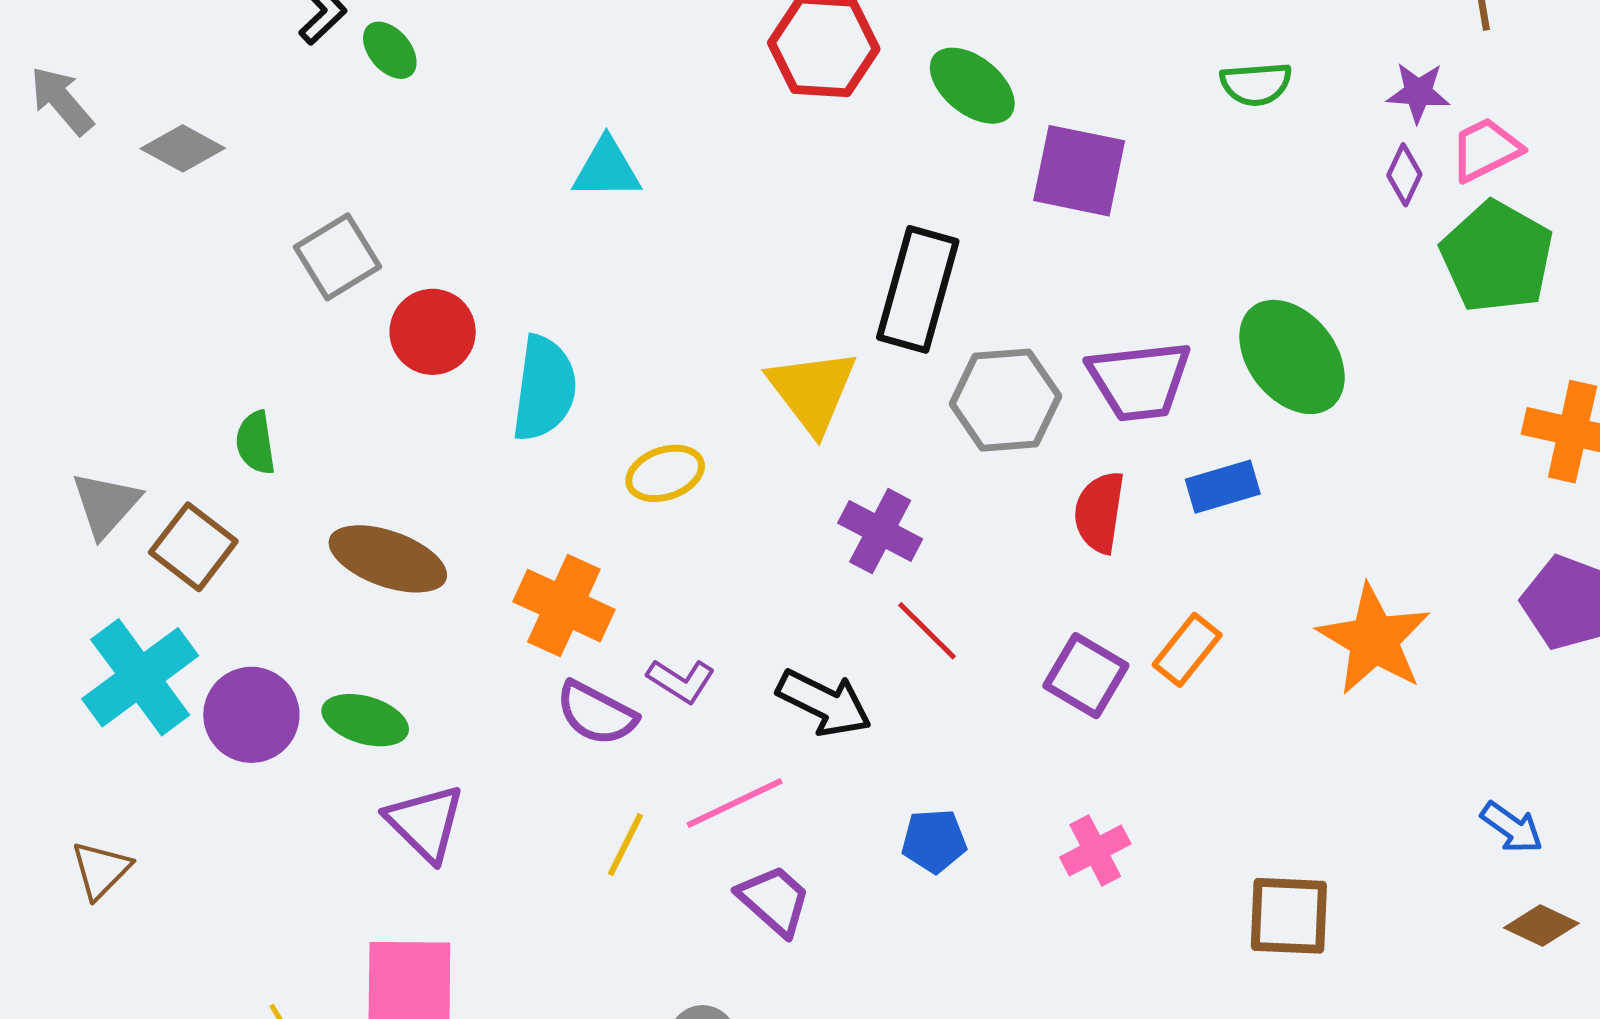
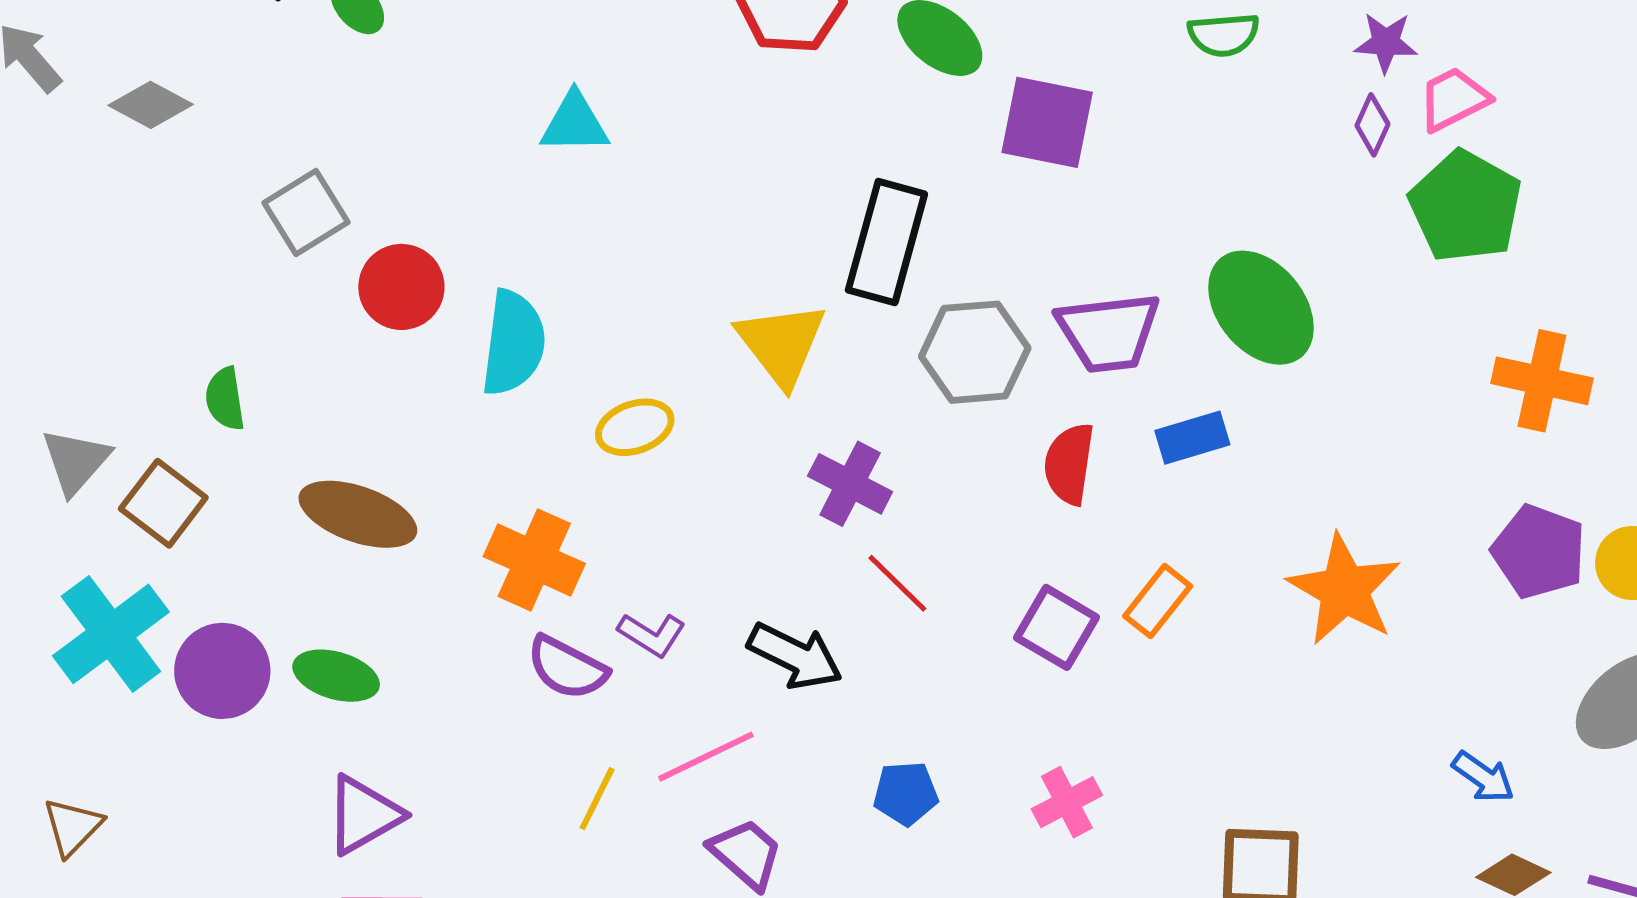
purple triangle: (425, 823) -> (364, 815), moved, turned 46

